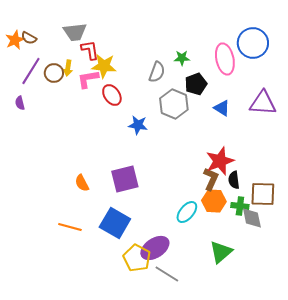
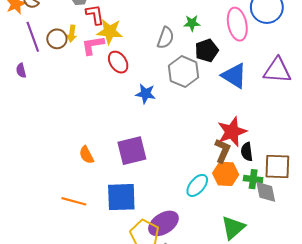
purple line: (31, 71) -> (33, 37), turned -52
blue triangle: (222, 108) -> (234, 76), size x1.5
blue square: (115, 223) -> (121, 197), turned -32

